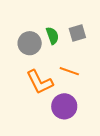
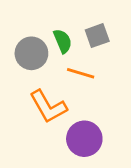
orange line: (69, 71) -> (81, 73), moved

